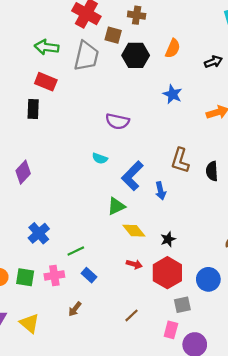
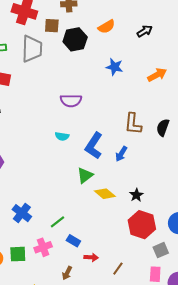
orange semicircle: (173, 48) -> (107, 27), turned 48
black semicircle: (212, 171) -> (163, 127), turned 36
blue arrow: (161, 191) -> (121, 154), turned 56
red arrow: (134, 264) -> (91, 257), moved

